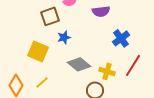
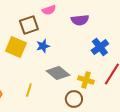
yellow square: (38, 51) -> (16, 47), moved
yellow line: (42, 82) -> (29, 90), moved, turned -32

